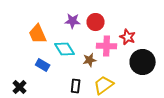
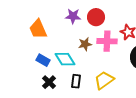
cyan diamond: (65, 49) -> (65, 59), moved
brown star: (90, 60) -> (85, 44), moved
black cross: (20, 87) -> (49, 82), moved

